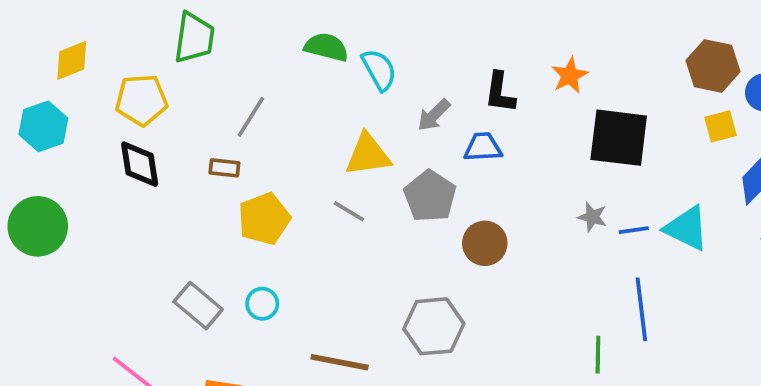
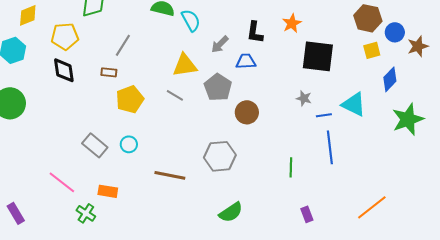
blue line: (634, 230) -> (324, 115), moved
green line: (598, 355) -> (291, 167), moved

